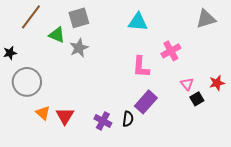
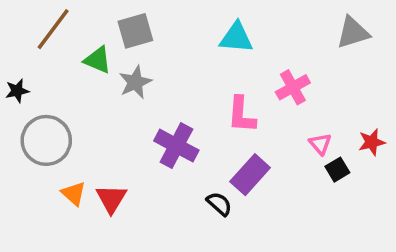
black semicircle: (128, 119) -> (219, 204), turned -56
purple cross: (103, 121) -> (176, 146), moved, size x1.4

